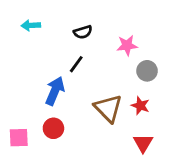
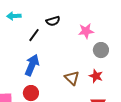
black line: (76, 64) -> (34, 35), moved
brown triangle: (108, 108) -> (72, 78), size x0.7

